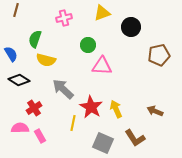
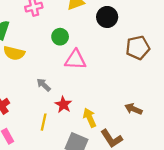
gray arrow: (63, 89) -> (44, 85), moved, size x0.6
red star: (91, 107) -> (63, 105), size x0.7
yellow arrow: (116, 109) -> (90, 118), moved

